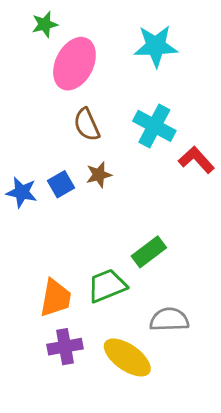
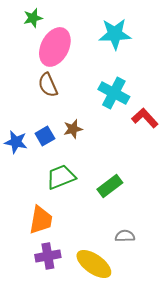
brown semicircle: (87, 125) -> (48, 85), moved
green trapezoid: (107, 286) -> (61, 177), moved
gray semicircle: (169, 320) -> (125, 236), size x0.7

